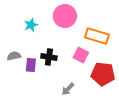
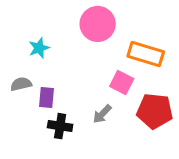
cyan star: (31, 25) -> (39, 48), moved
black cross: (49, 57) -> (60, 126), moved
gray arrow: (68, 89) -> (102, 114), moved

